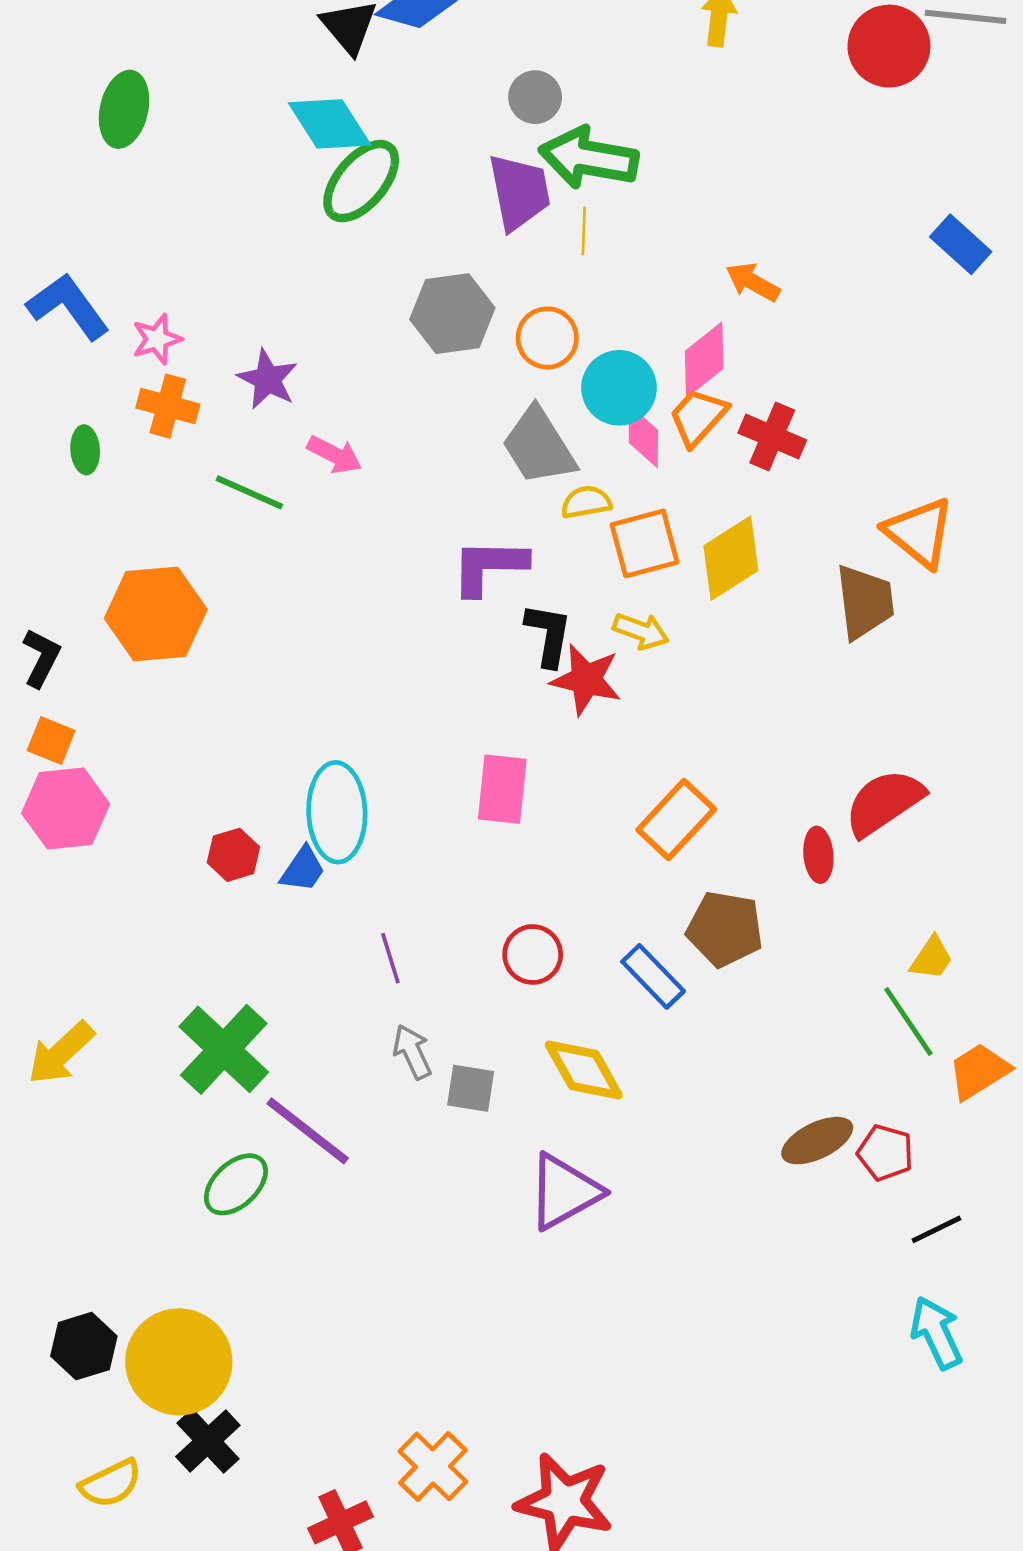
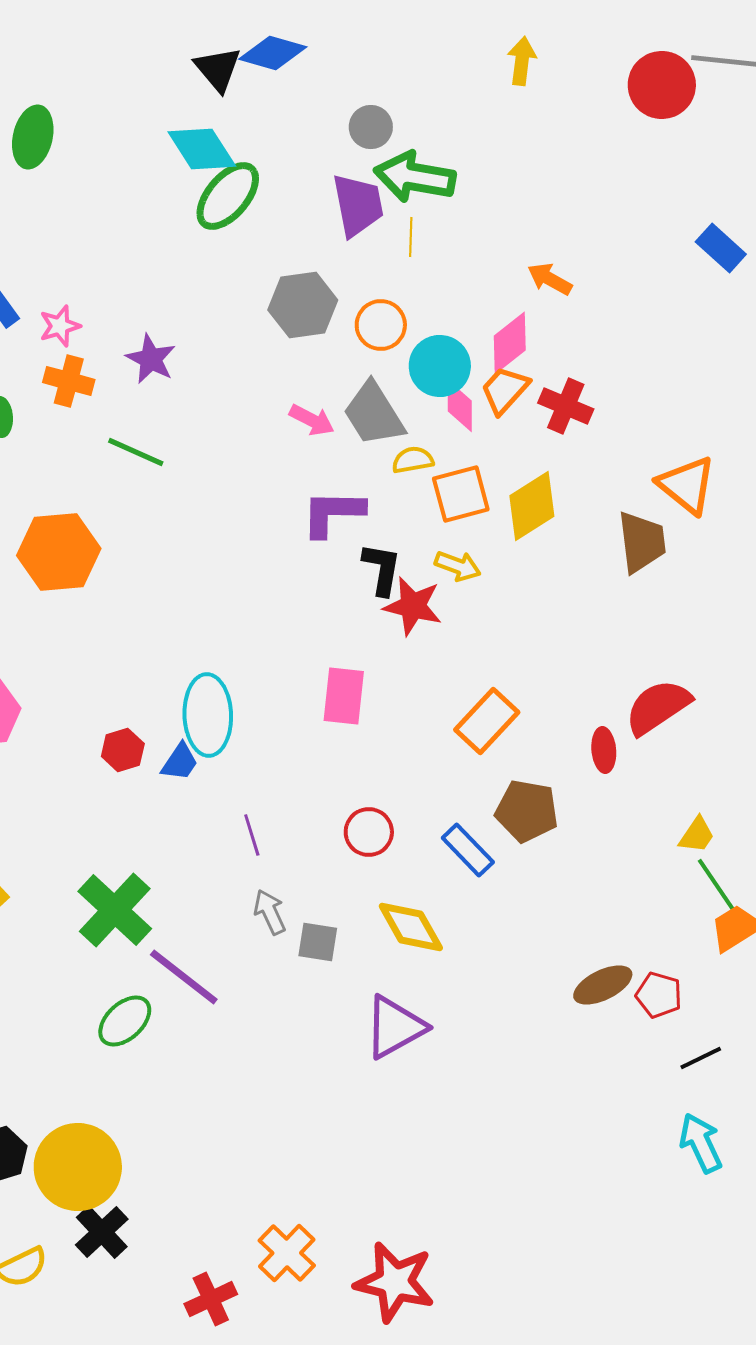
pink arrow: (334, 455) -> (312, 420), moved
green line: (908, 1021) -> (718, 887), moved

